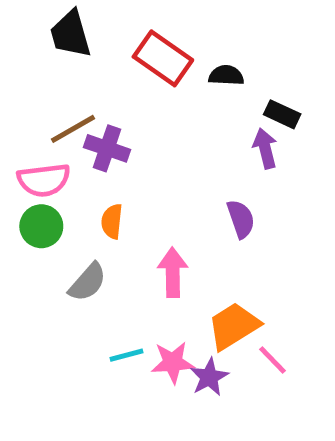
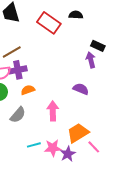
black semicircle: (226, 75) -> (76, 15), moved
purple cross: (107, 148) -> (18, 70), moved, turned -30
purple semicircle: (241, 219) -> (81, 89), turned -49
orange semicircle: (112, 221) -> (28, 90), turned 64

